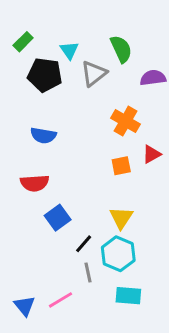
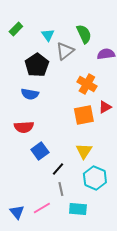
black pentagon: (45, 75) -> (37, 65), moved, turned 30
orange square: (121, 166) -> (84, 115), size x1.5
cyan hexagon: (118, 254) -> (95, 178), moved
cyan rectangle: (128, 296) -> (78, 209), moved

